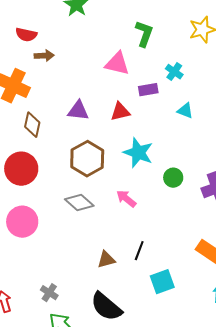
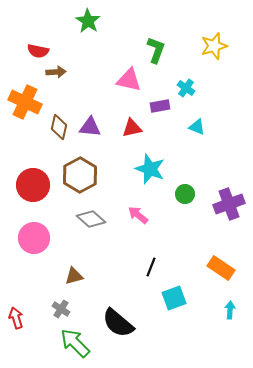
brown diamond: (32, 125) -> (59, 127), moved
brown hexagon: (87, 159) -> (80, 175), moved
brown triangle: (106, 260) -> (74, 276), moved

